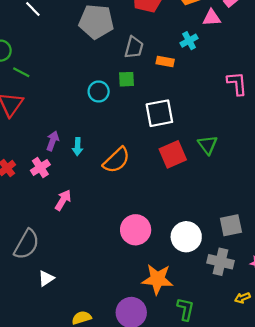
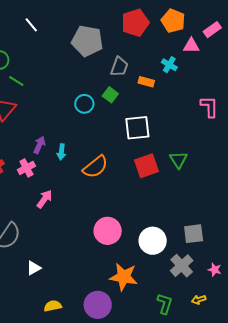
cyan cross: (189, 41) -> (169, 65), turned -35
green square: (127, 79) -> (110, 95), turned 35
gray cross: (221, 262) -> (182, 266), turned 30
white triangle: (46, 278) -> (34, 268), moved
green L-shape: (185, 309) -> (165, 304), moved

